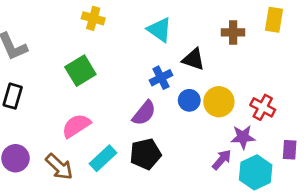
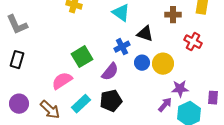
green square: (80, 71) -> (82, 57), moved
red cross: (263, 107) -> (193, 42), moved

